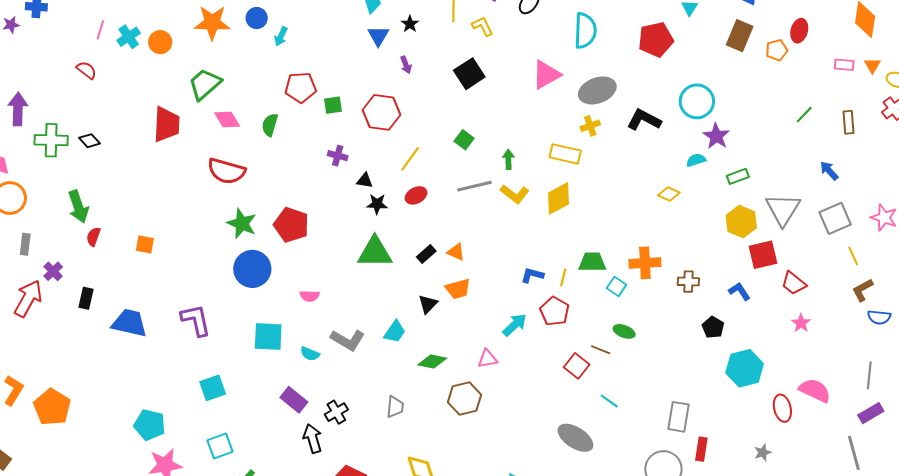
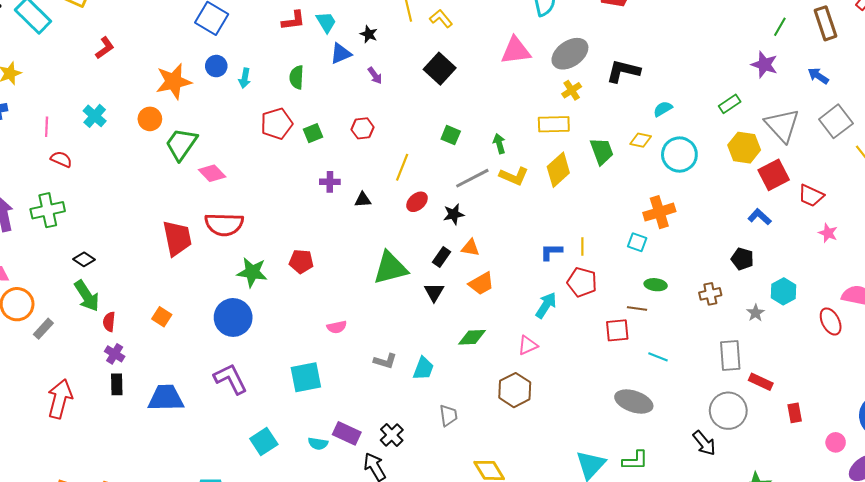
pink line: (100, 30) -> (47, 127), moved
blue triangle: (378, 36) -> (341, 54), turned 50
orange circle: (160, 42) -> (150, 119), moved
pink triangle: (546, 75) -> (516, 51), turned 36
cyan circle: (697, 101) -> (679, 155), moved
red hexagon: (382, 112) -> (363, 128), size x0.6
brown rectangle: (849, 122) -> (825, 23), size x1.4
red trapezoid: (166, 124) -> (177, 238), moved
green semicircle: (270, 125) -> (297, 77), moved
purple star: (716, 136) -> (764, 65), moved
green cross: (51, 140) -> (48, 210), moved
black diamond: (90, 141) -> (84, 259), moved
cyan semicircle: (696, 160) -> (663, 109), moved
yellow diamond: (669, 194) -> (641, 140), moved
black star: (377, 204) -> (454, 214), moved
red pentagon: (291, 225) -> (301, 261), size x0.7
gray rectangle: (25, 244) -> (43, 329), moved, turned 50
orange square: (145, 244) -> (162, 317), turned 36
green trapezoid: (592, 262) -> (602, 151), moved, turned 84
blue circle: (252, 269) -> (233, 317), moved
purple cross: (53, 271) -> (115, 354), moved
brown cross: (688, 282) -> (710, 294), moved
black triangle: (428, 304) -> (434, 292), moved
cyan trapezoid: (395, 332) -> (423, 368), moved
gray L-shape: (348, 340) -> (385, 361), size x0.7
cyan semicircle: (310, 354) -> (318, 444), moved
green diamond: (432, 362) -> (472, 337), moved
red square: (577, 366) -> (617, 330), turned -30
cyan hexagon: (745, 368) -> (783, 291), size x0.7
red rectangle: (701, 449) -> (761, 382), turned -60
gray star: (763, 453) -> (756, 313), moved

